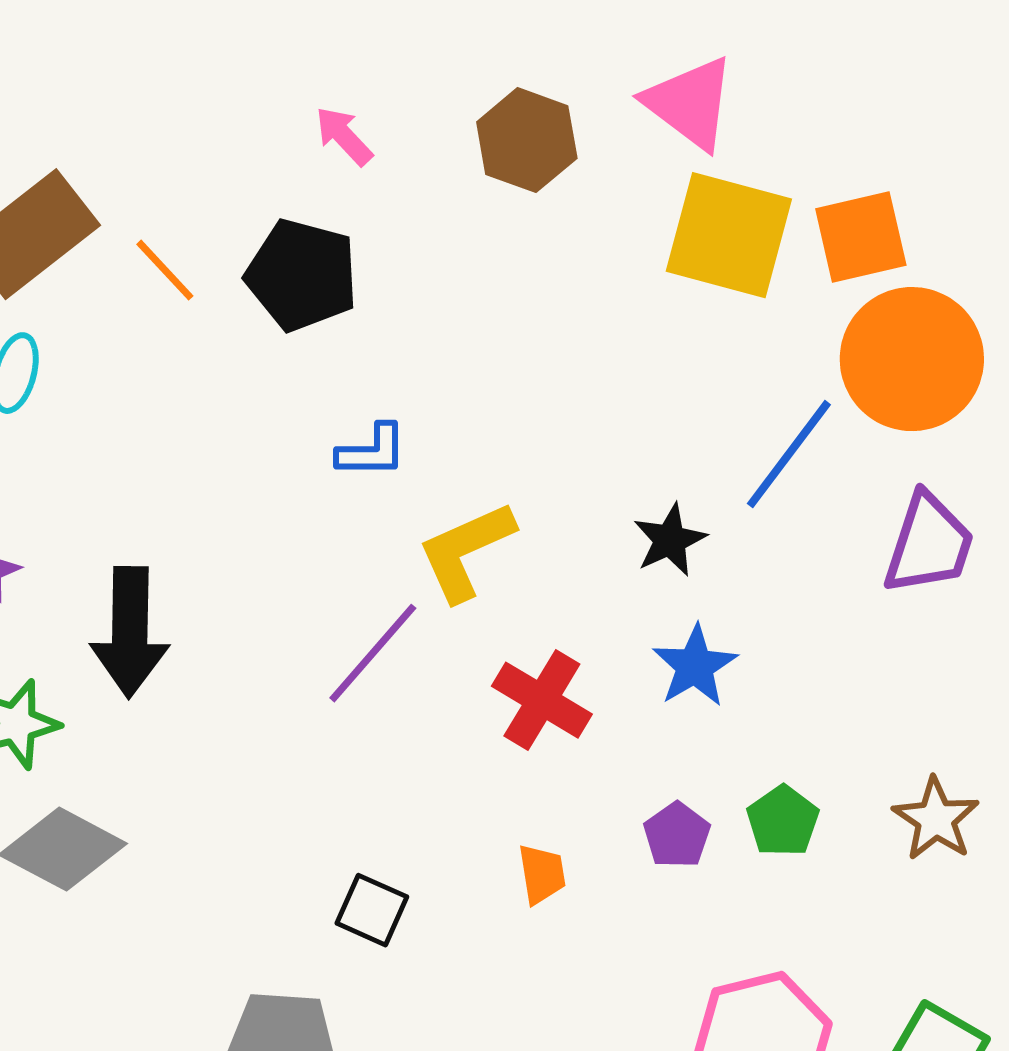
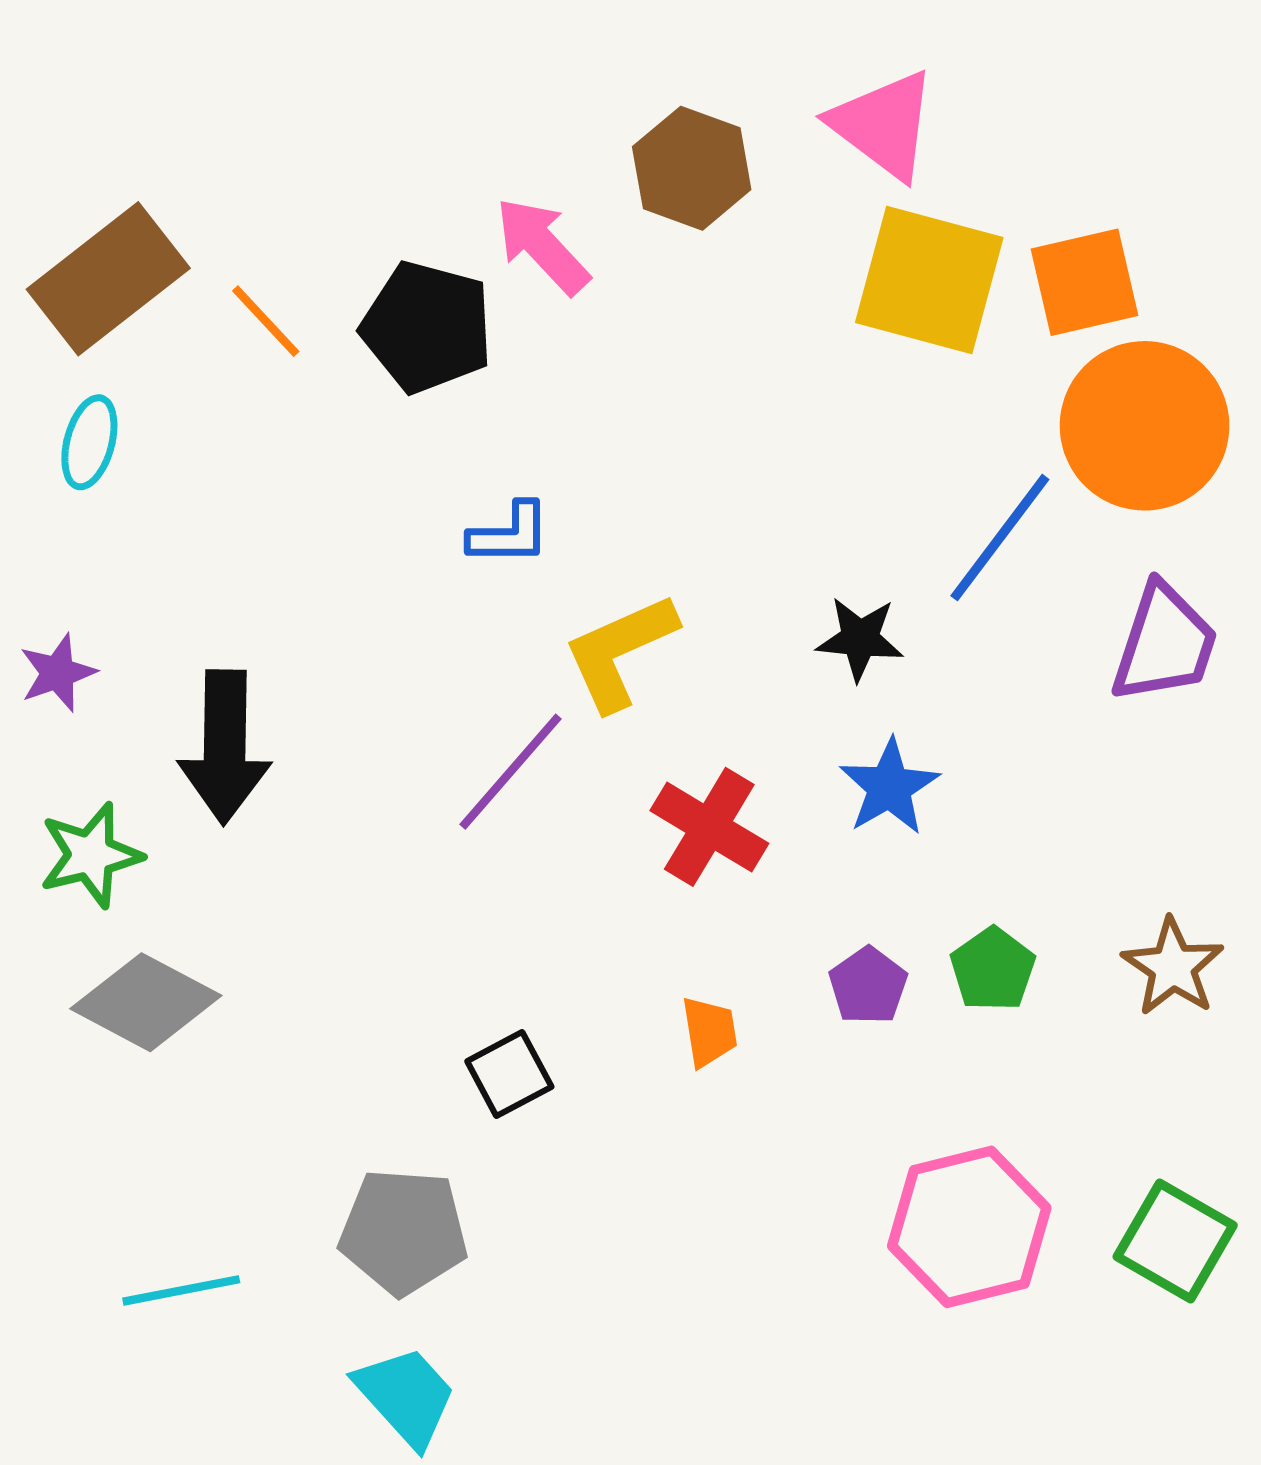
pink arrow: (344, 136) -> (542, 246), moved, size x1.4
black star: (670, 540) -> (860, 639), turned 30
black square: (372, 910) -> (509, 1074), turned 38

